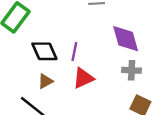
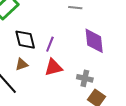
gray cross: (132, 70) -> (85, 78), moved

